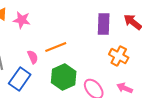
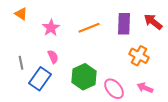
pink star: (22, 20) -> (51, 28), moved, turned 30
orange line: (56, 47) -> (89, 28), moved

